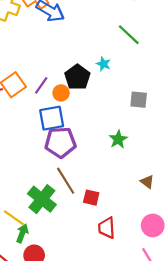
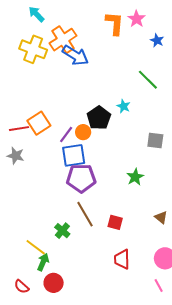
purple line: (41, 85) -> (66, 135), moved
red square: (91, 198) -> (115, 222), moved
green cross: (42, 199) -> (62, 231), size x0.6

